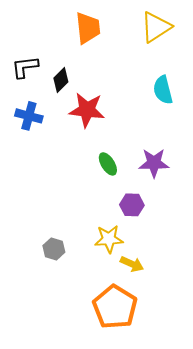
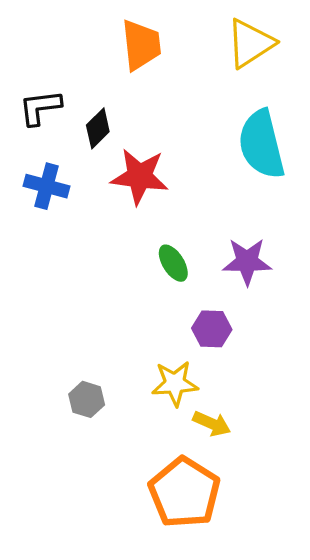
cyan semicircle: (163, 90) -> (261, 144), size x1.5

